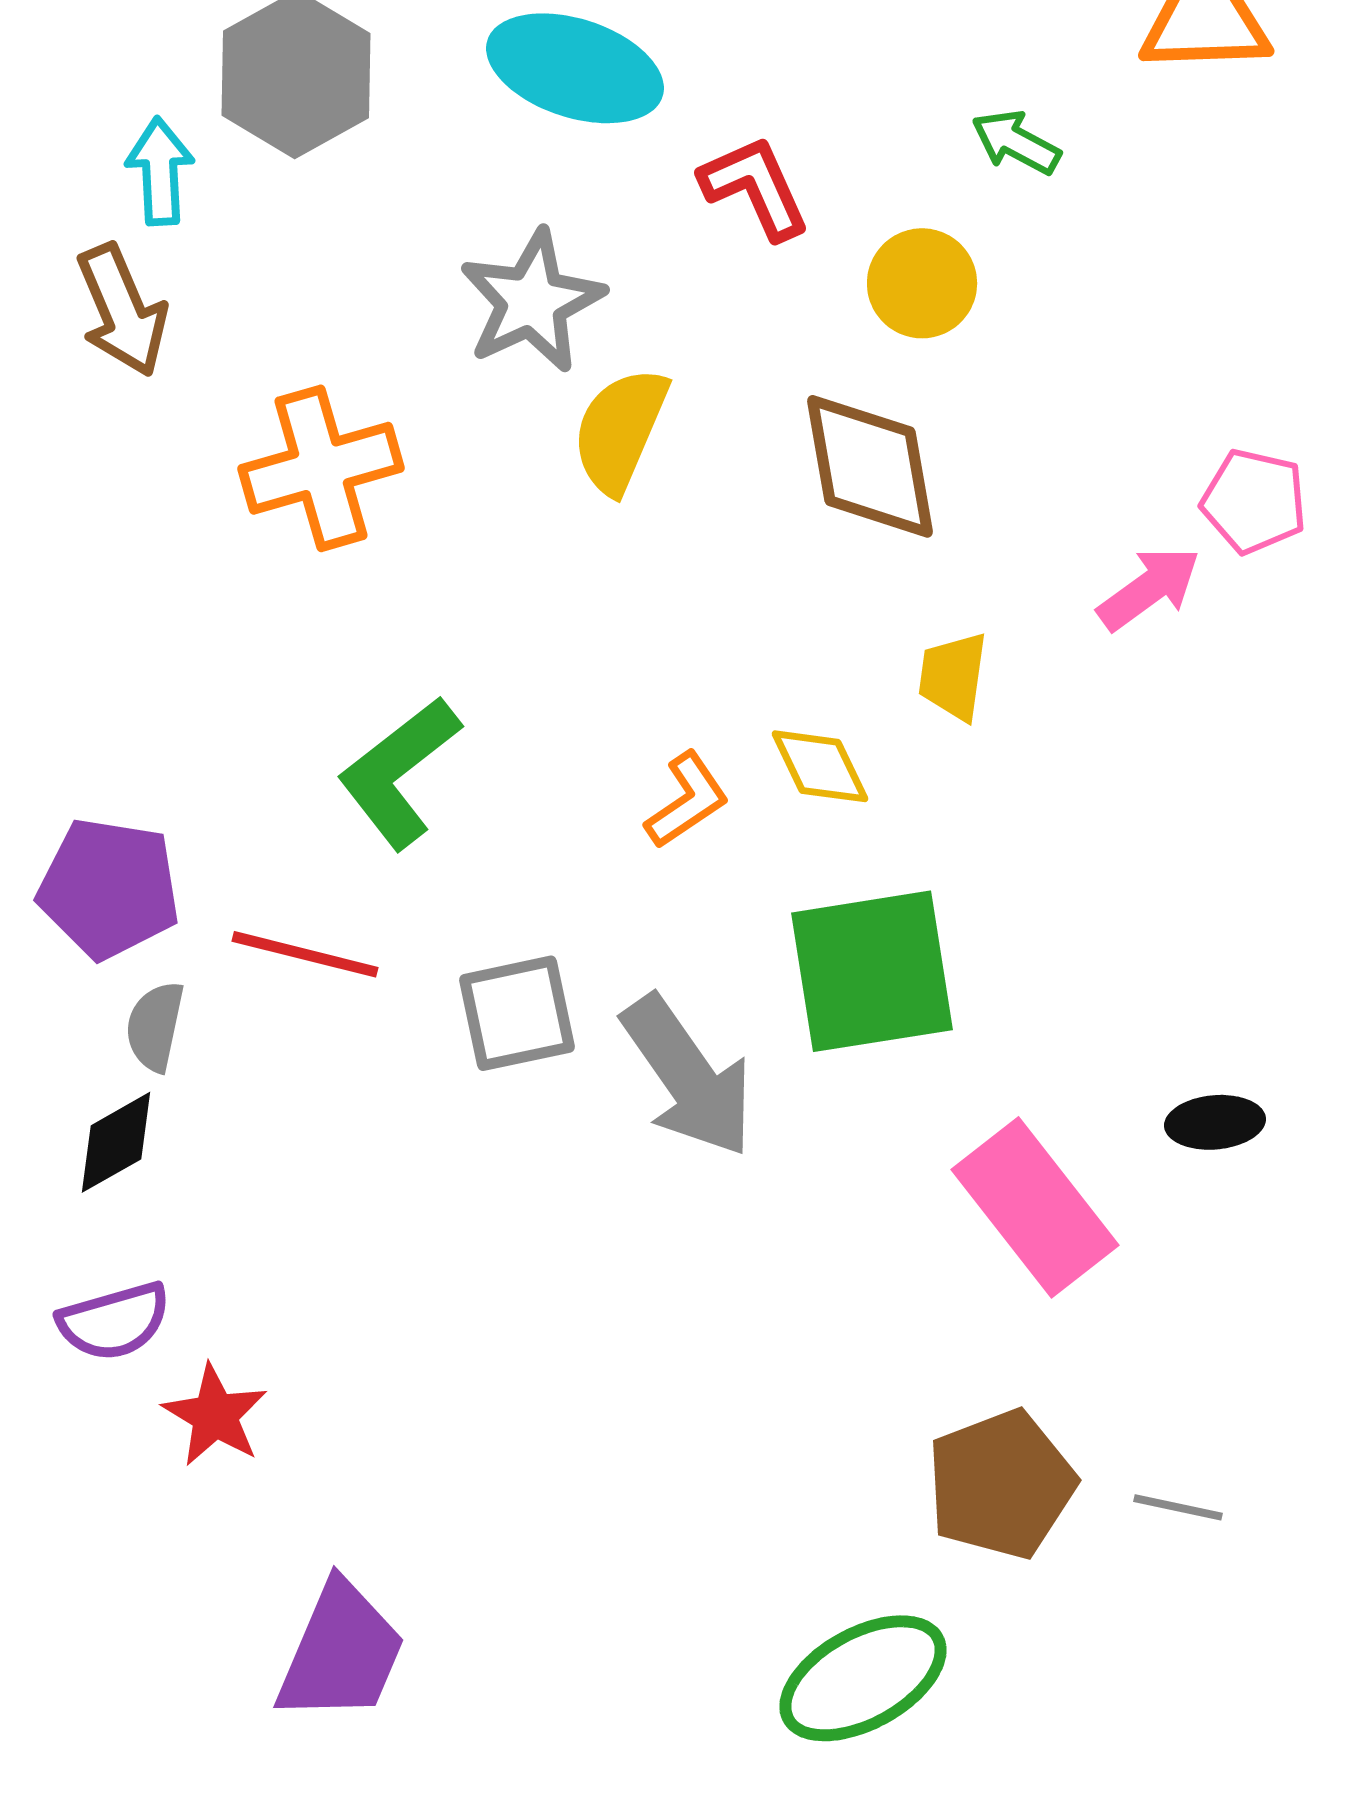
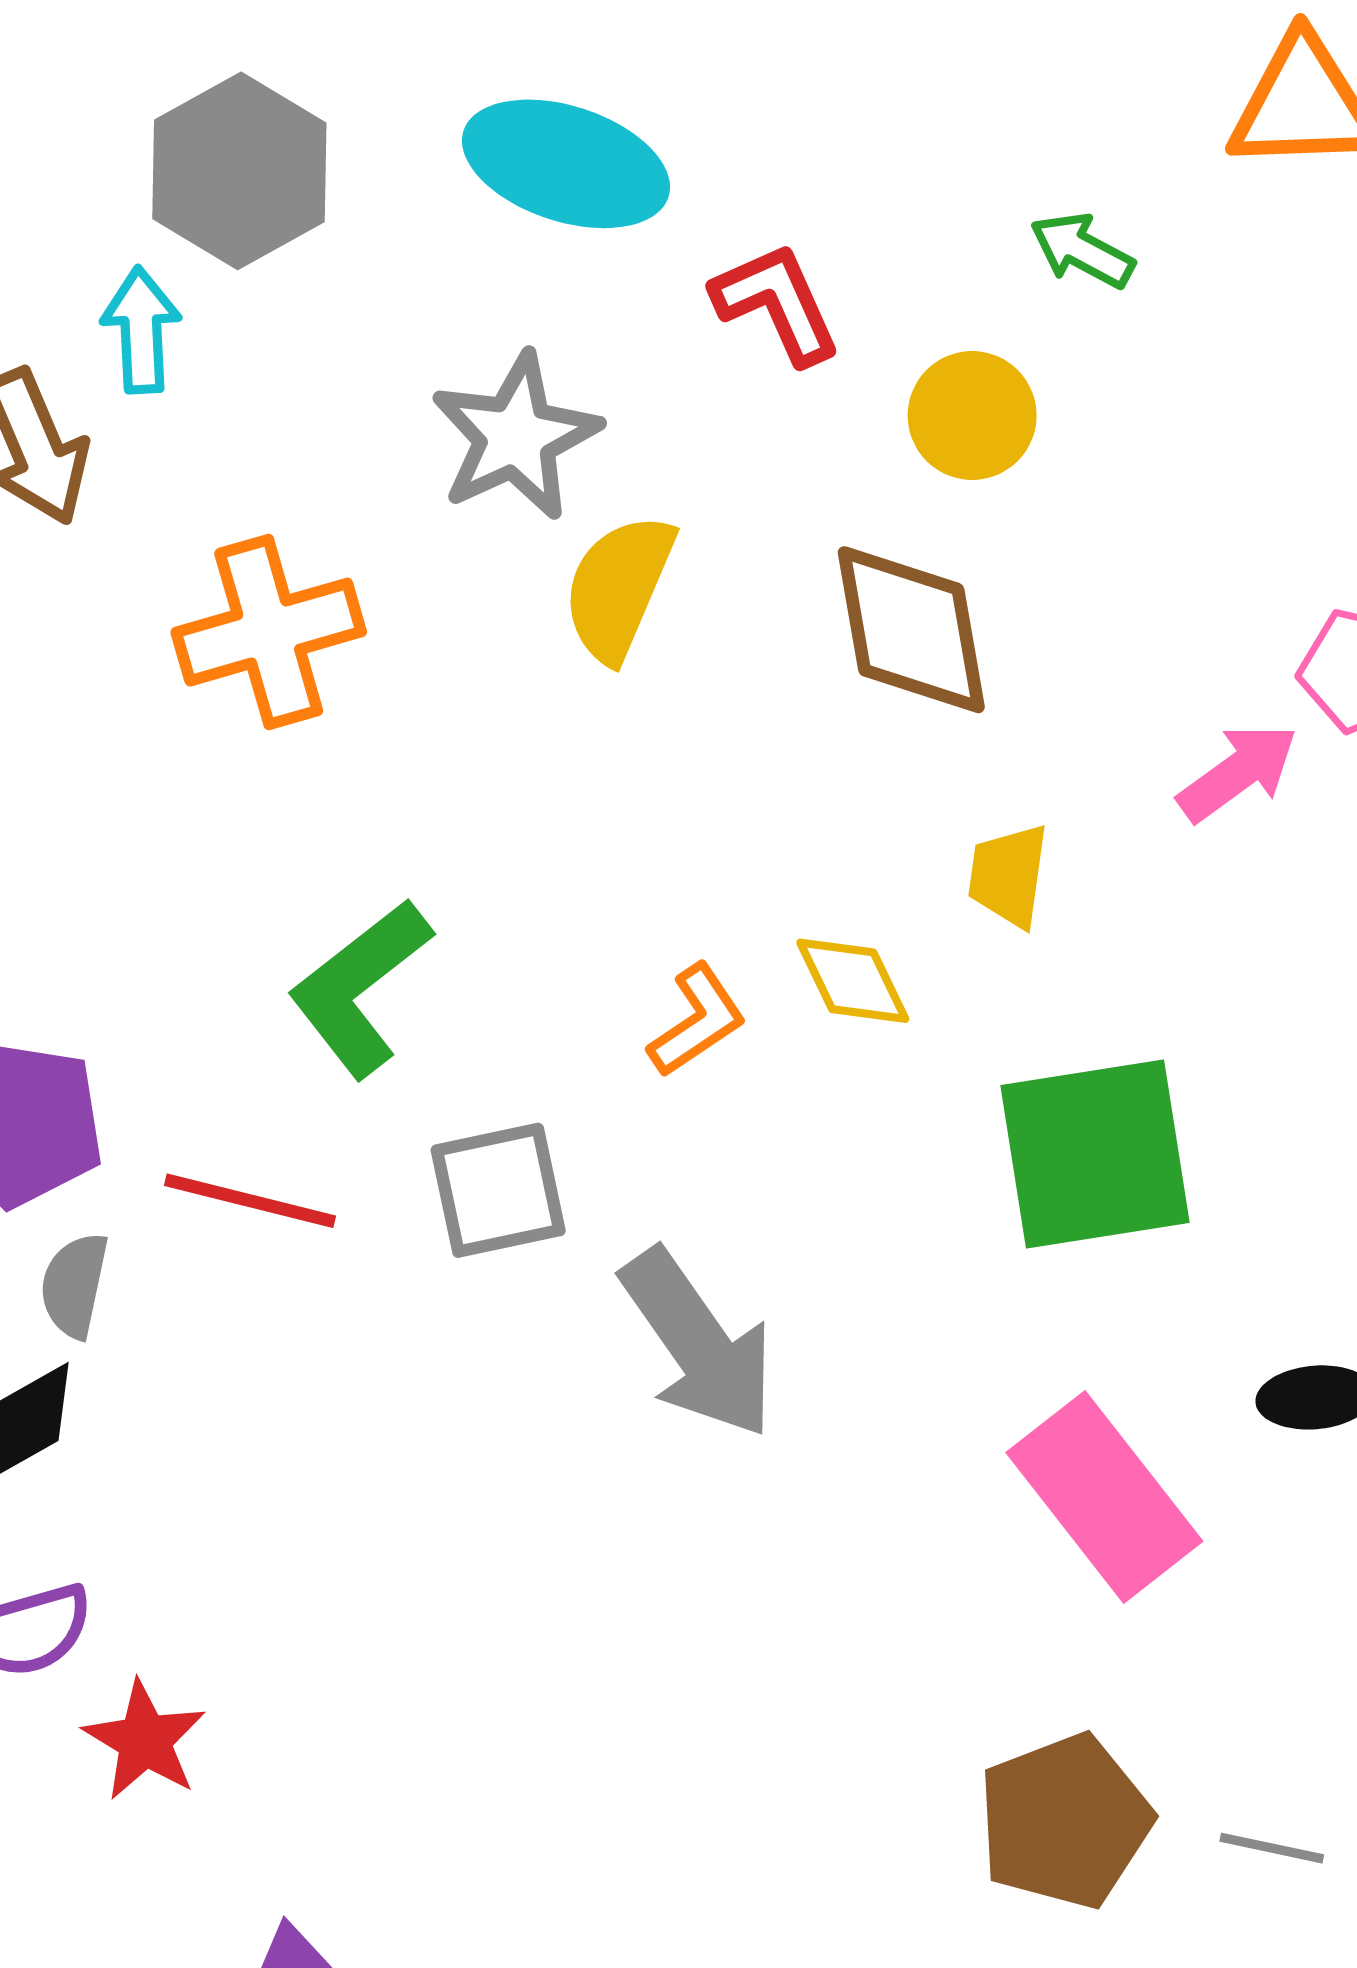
cyan arrow: (160, 171) -> (141, 330), moved
green square: (872, 971) -> (1095, 1154), moved
gray square: (517, 1013) -> (498, 1190), moved

